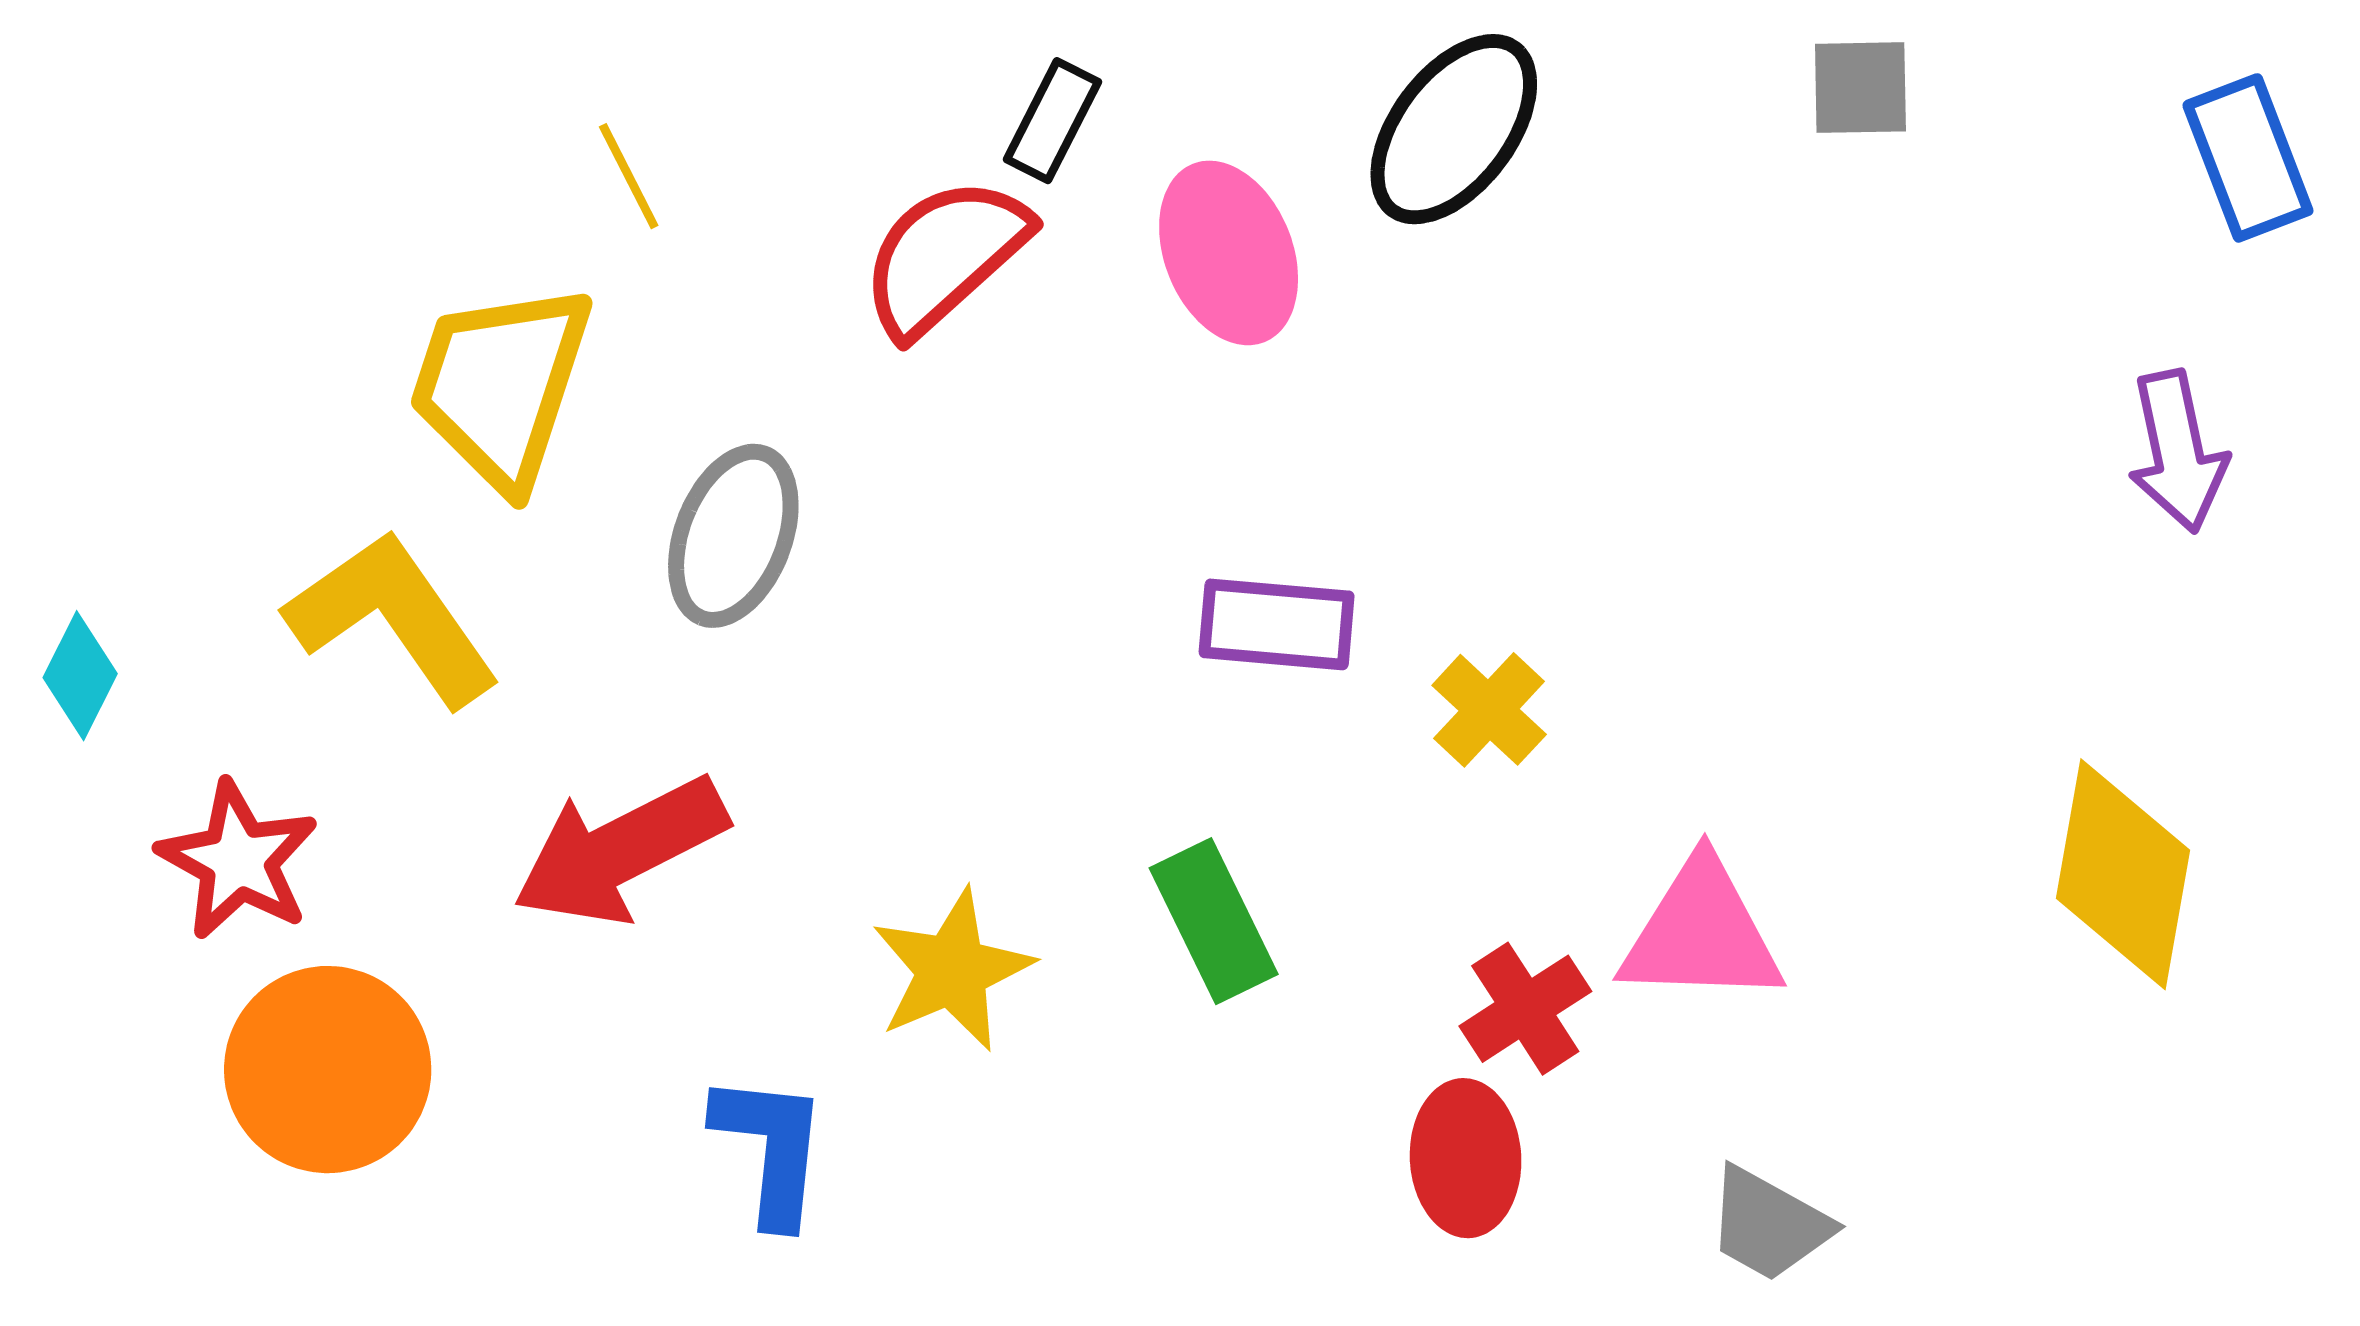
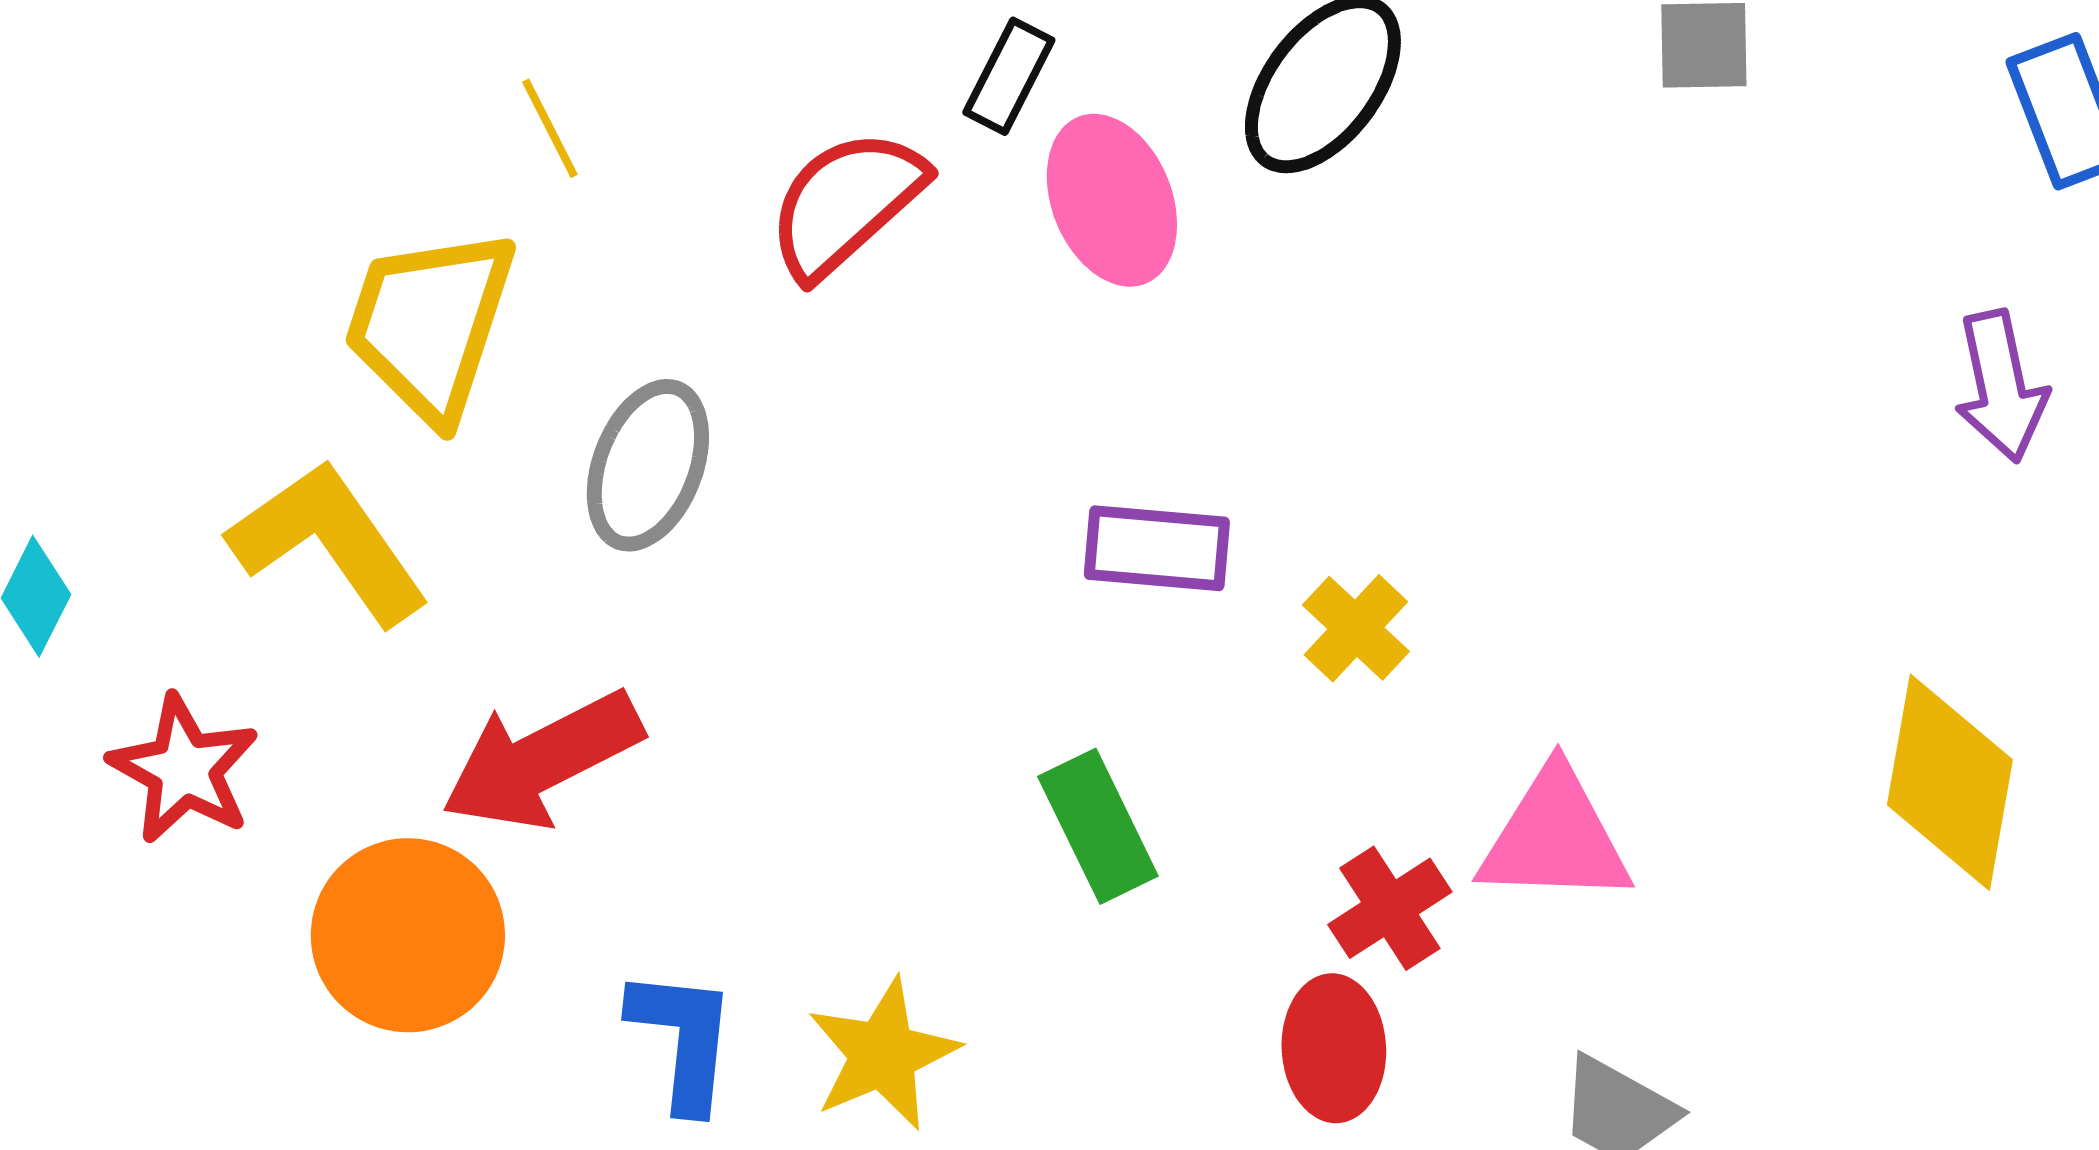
black rectangle: (1052, 121) -> (1009, 76), moved
yellow star: (952, 970) -> (883, 1054), moved
orange circle: (328, 1070) -> (408, 935), moved

